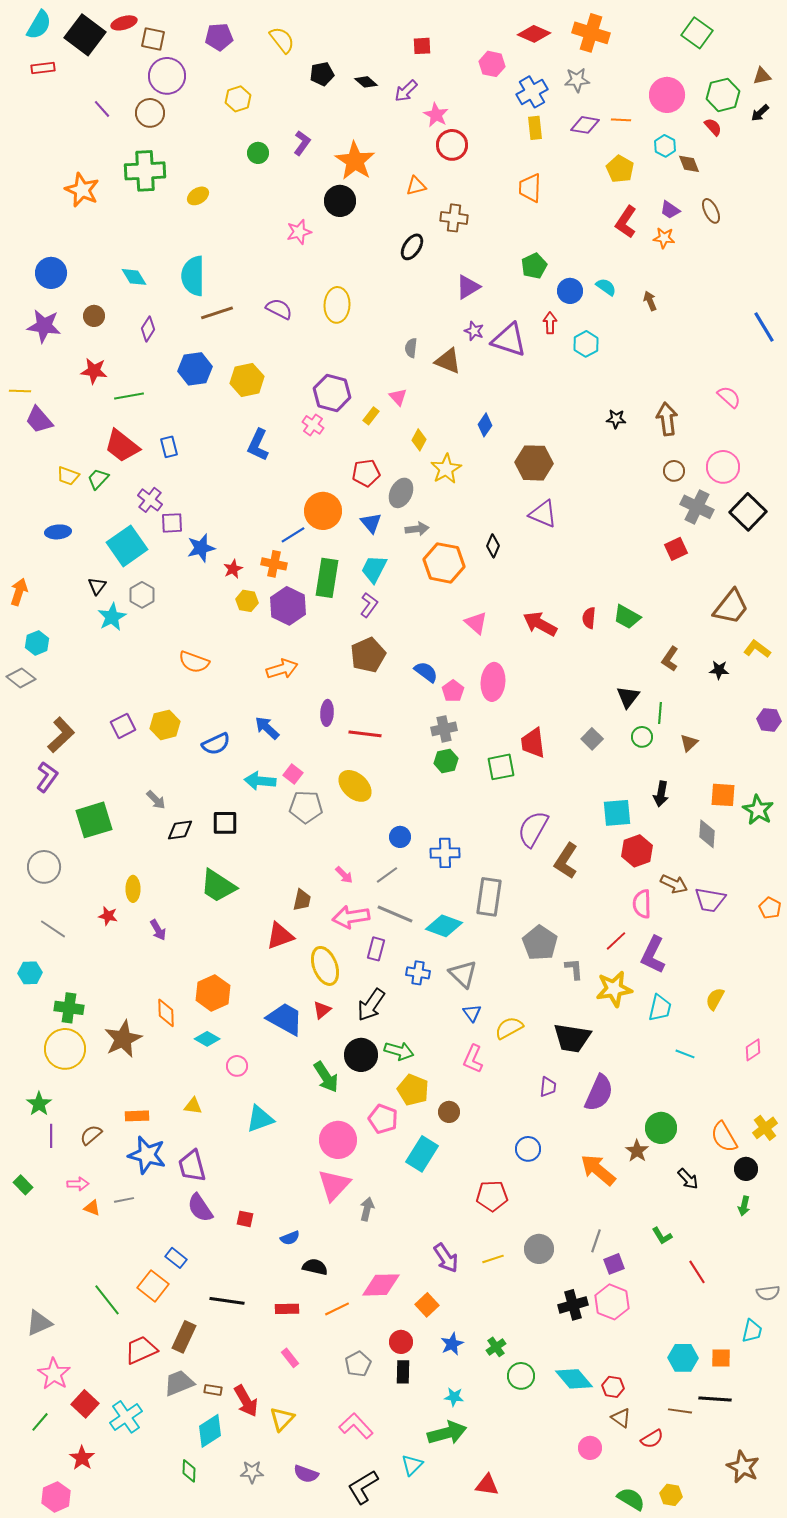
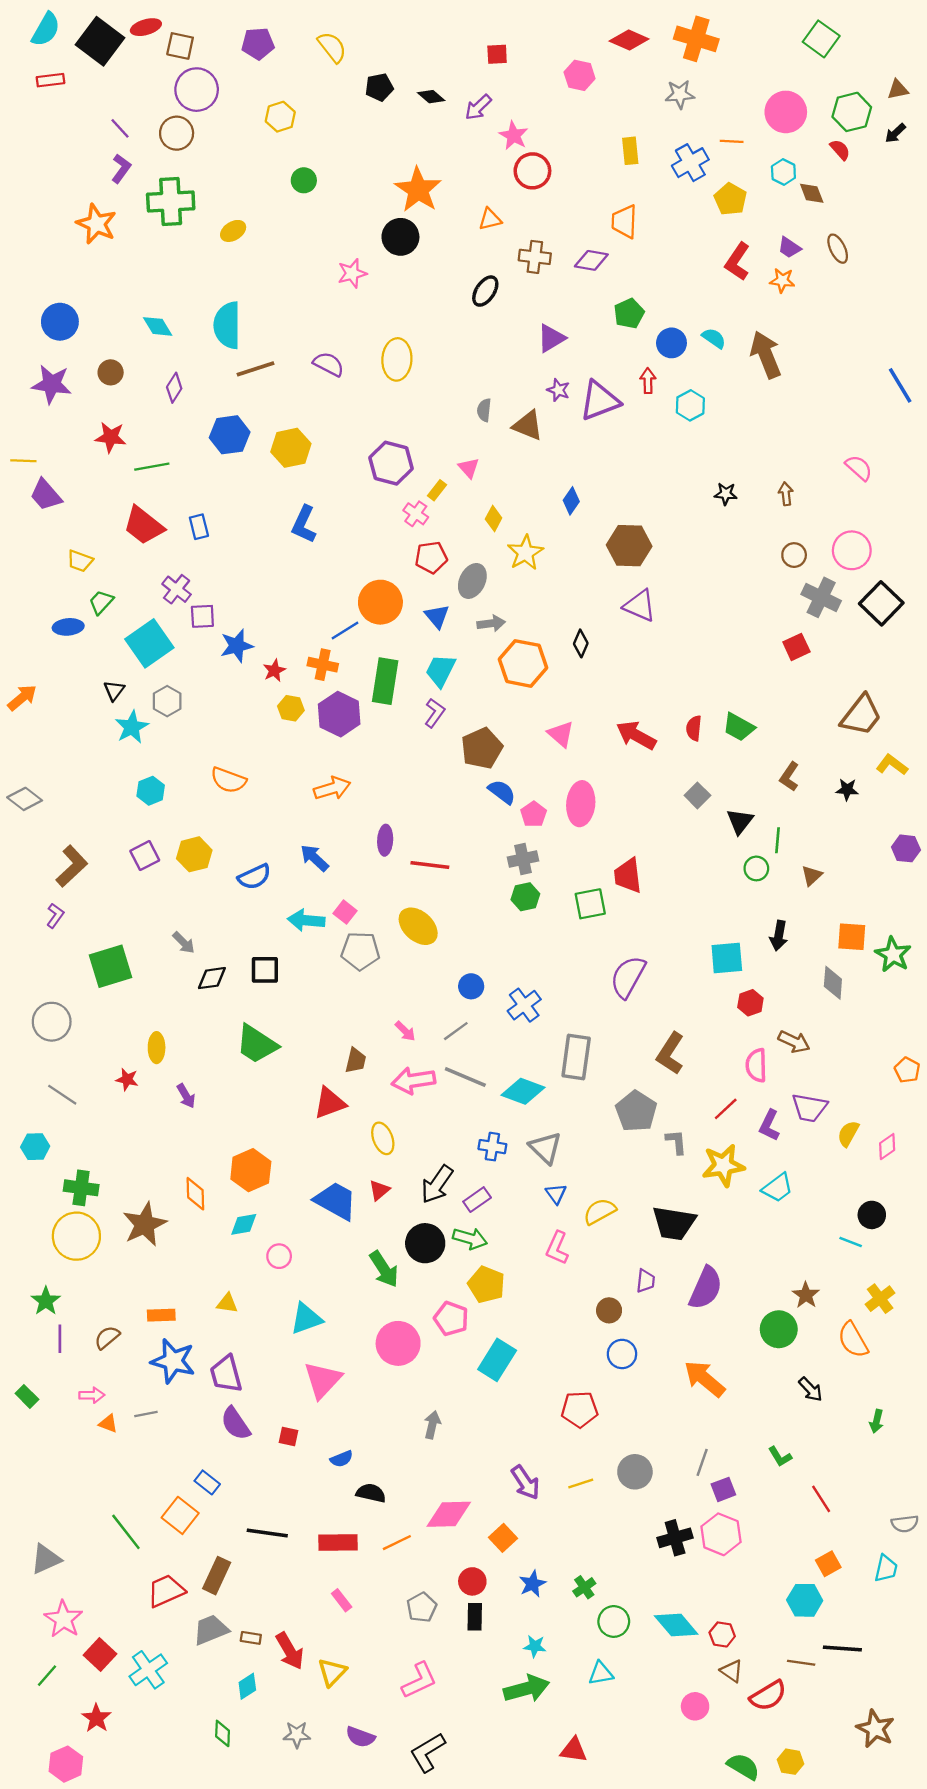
blue cross: (532, 92) -> (690, 163), moved
purple diamond: (585, 125) -> (591, 260), moved
purple L-shape: (302, 143) -> (121, 169), moved
brown arrow: (650, 301) -> (766, 355), size x2.0
purple triangle: (509, 340) -> (600, 401), turned -39
brown arrow: (667, 419) -> (786, 494), size x0.6
pink cross: (313, 425) -> (416, 514), moved
green trapezoid: (98, 479) -> (101, 602), moved
orange arrow: (19, 592) -> (22, 698), turned 32
cyan hexagon: (37, 643) -> (151, 791), moved
brown pentagon: (368, 655) -> (482, 748), moved
gray square: (592, 739) -> (697, 795), moved
purple L-shape: (47, 777) -> (55, 916), size x0.7
red hexagon: (637, 851) -> (750, 1003), size x0.7
blue cross: (445, 853) -> (524, 1005), turned -36
brown L-shape: (566, 861) -> (670, 1053), moved
purple trapezoid: (710, 900) -> (809, 1108), moved
purple rectangle: (376, 949) -> (477, 1200), moved, turned 40
purple L-shape: (653, 955) -> (769, 1125), size x0.7
yellow ellipse: (325, 966) -> (383, 1138), size x0.7
yellow semicircle: (715, 999) -> (848, 1134), moved
cyan trapezoid: (660, 1008) -> (778, 1188), turned 40
cyan diamond: (207, 1039) -> (244, 1224), turned -40
pink diamond: (753, 1050) -> (887, 1147), moved
cyan line: (685, 1054) -> (851, 1242), moved
brown circle: (449, 1112) -> (609, 1310), moved
yellow cross: (765, 1128) -> (880, 1299), moved
brown star: (637, 1151) -> (806, 1295), moved
black circle: (746, 1169) -> (872, 1215), moved
pink triangle: (334, 1185) -> (323, 1380), moved
red rectangle: (287, 1309) -> (338, 1543), size x1.4
orange square: (721, 1358) -> (828, 1564), moved, turned -30
pink L-shape: (356, 1426) -> (419, 1680), turned 108
cyan diamond: (210, 1431) -> (247, 1686), size x0.7
red semicircle: (652, 1439) -> (768, 1696), size x1.4
cyan triangle: (412, 1465) -> (601, 1673), moved, turned 35

